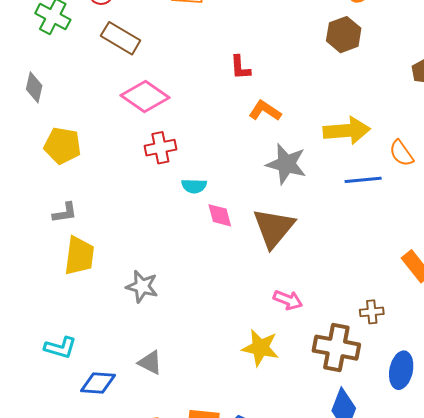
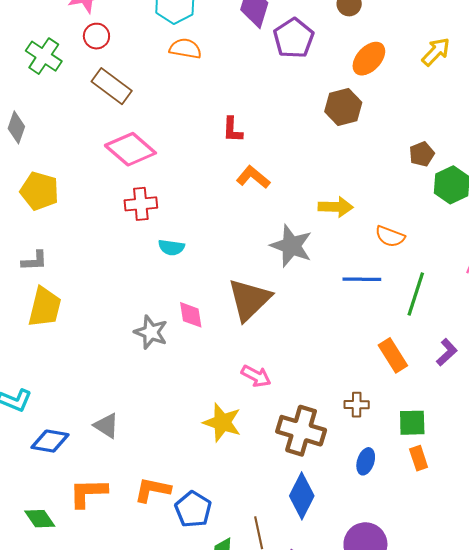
yellow arrow: (347, 131) -> (336, 207), size x0.7
orange semicircle: (401, 153) -> (390, 236), turned -40
gray star: (286, 164) -> (291, 246), moved
blue line: (363, 180) -> (362, 279), moved
pink diamond: (220, 215) -> (191, 315), moved
gray star: (142, 286) -> (151, 332), moved
brown cross: (372, 312) -> (357, 405), moved
blue ellipse: (401, 370) -> (366, 461), size x0.7

